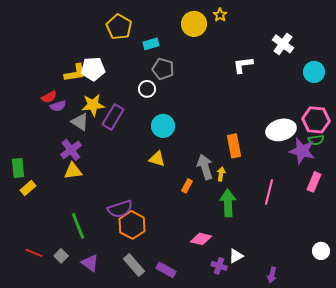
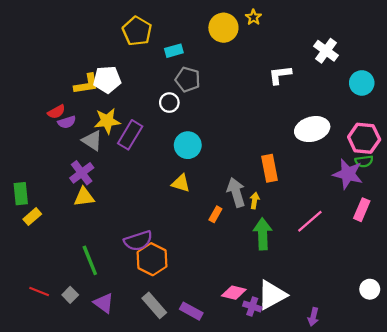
white ellipse: (281, 130) -> (312, 129), moved
pink line: (269, 192) -> (310, 221), turned 35
pink diamond: (201, 239) -> (234, 293), moved
white triangle: (236, 256) -> (272, 295), size x1.8

